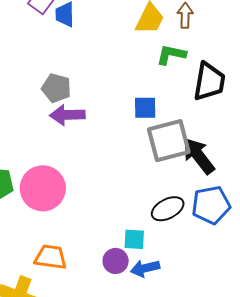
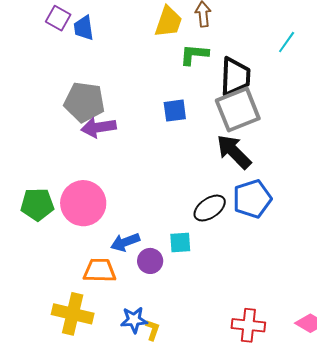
gray pentagon: (56, 88) -> (84, 102), size x1.4
gray square: (169, 141) -> (238, 110), moved
purple circle: (116, 261) -> (150, 261), moved
blue arrow: (145, 268) -> (125, 242), moved

